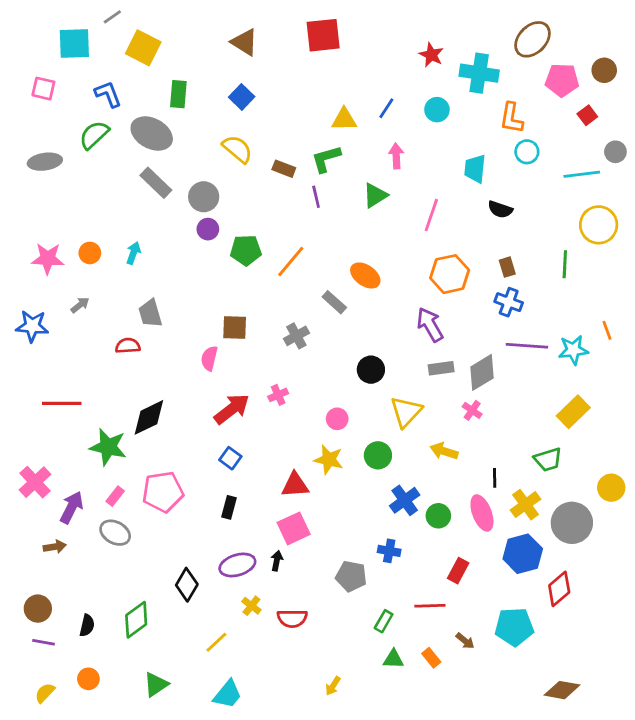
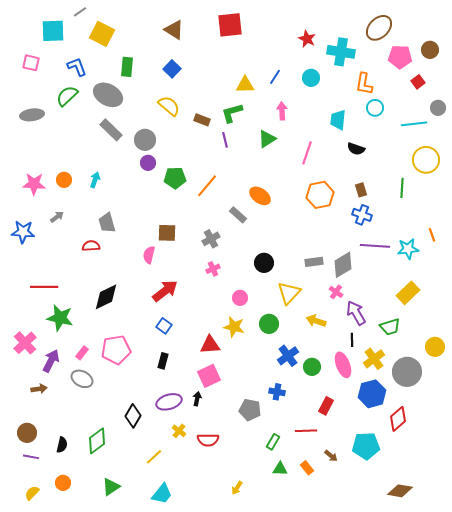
purple arrow: (430, 325) -> (356, 313), moved
pink cross: (278, 395) -> (213, 269), moved
green star: (108, 447) -> (60, 318), moved

